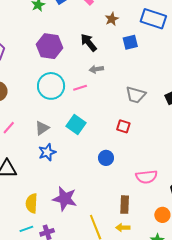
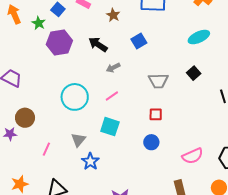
blue square: (130, 42) -> (139, 41), moved
purple hexagon: (49, 46) -> (59, 43), moved
pink line: (80, 88) -> (112, 96), moved
blue circle: (106, 158) -> (151, 142), moved

